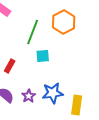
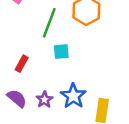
blue star: (53, 93) -> (73, 96), turned -30

